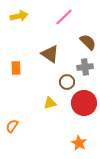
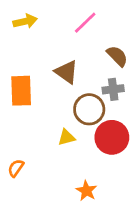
orange rectangle: (16, 68) -> (21, 91), size x1.6
brown circle: (67, 82) -> (89, 109), size x1.5
orange star: (79, 143) -> (87, 191), moved

